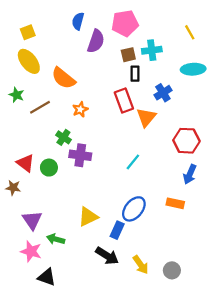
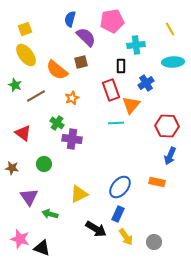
purple semicircle: (96, 41) -> (86, 37), turned -65
brown square: (128, 55) -> (81, 62), moved
cyan line: (133, 162) -> (116, 123), moved, turned 49
red triangle: (25, 163) -> (23, 133), moved
green circle: (49, 168) -> (44, 164), moved
blue rectangle: (117, 230) -> (118, 214), moved
pink star: (31, 251) -> (20, 239), moved

